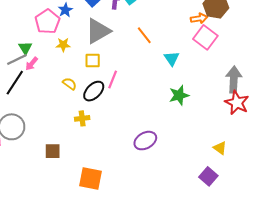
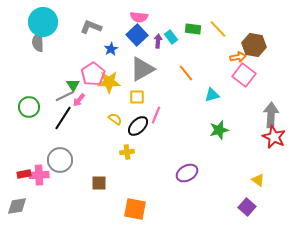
pink pentagon: (47, 22) -> (93, 74), moved
yellow star: (63, 45) -> (109, 82), size x1.6
cyan triangle: (172, 58) -> (212, 95), turned 49

